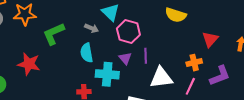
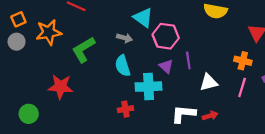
orange cross: (194, 63) -> (243, 61), turned 35
white triangle: (161, 78) -> (209, 82), size x0.7

